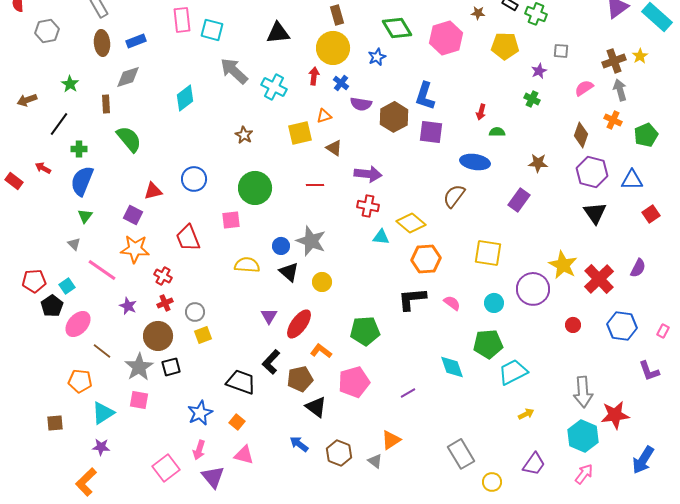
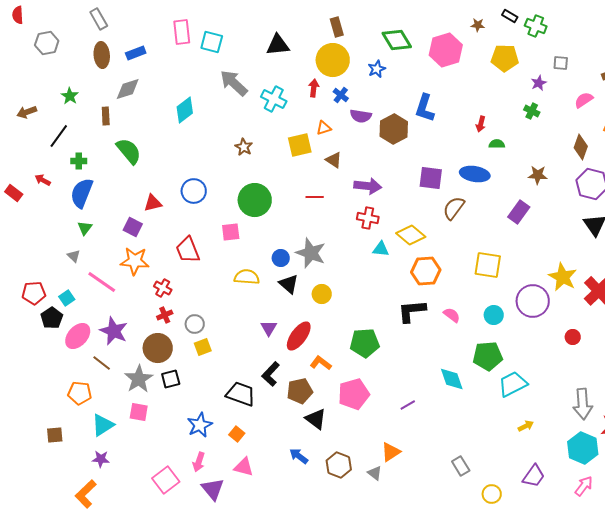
purple square: (431, 132) -> (431, 178), moved
purple star: (128, 306) -> (114, 331), moved, size x1.6
gray rectangle: (461, 454) -> (461, 466), size x0.7

